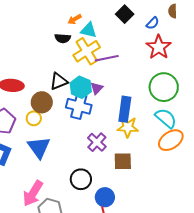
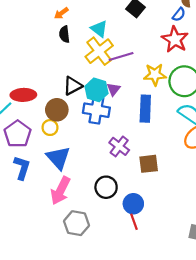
orange arrow: (75, 19) -> (61, 13), moved
blue semicircle: (153, 23) -> (179, 15), moved
cyan triangle: (89, 30) -> (99, 29), turned 30
black semicircle: (63, 38) -> (64, 34), moved, turned 84
yellow star: (128, 127) -> (155, 75), moved
pink arrow: (33, 193) -> (60, 191), moved

